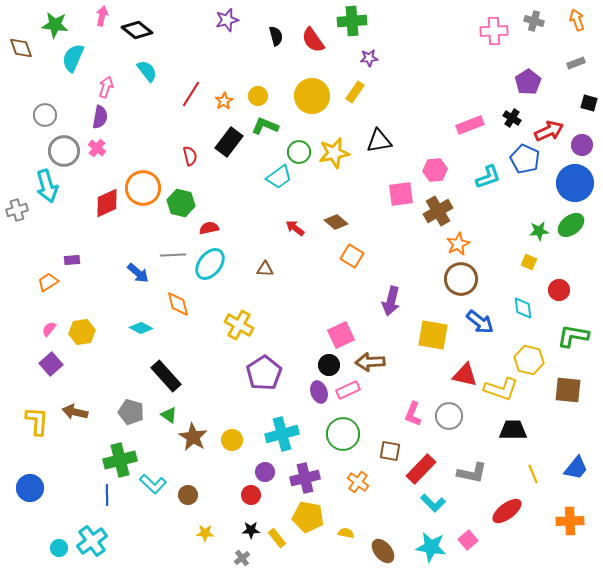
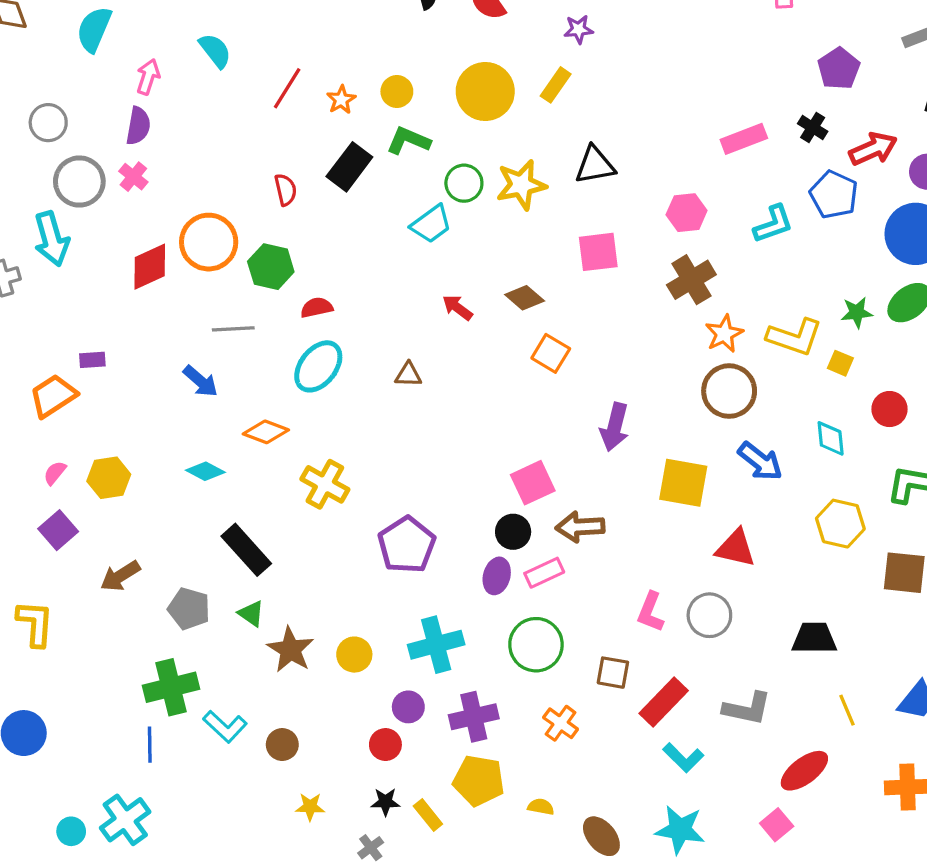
pink square: (401, 194) -> (598, 252), moved
gray line: (173, 255) -> (233, 329), moved
orange trapezoid: (48, 282) -> (53, 396), size x1.4
orange diamond: (178, 304) -> (266, 432), turned -56
yellow cross: (239, 325) -> (325, 484), moved
yellow L-shape: (501, 389) -> (795, 337), moved
purple ellipse: (319, 392) -> (497, 576), turned 35
brown arrow: (75, 412) -> (120, 576), moved, turned -45
pink square: (468, 540) -> (777, 825), moved

